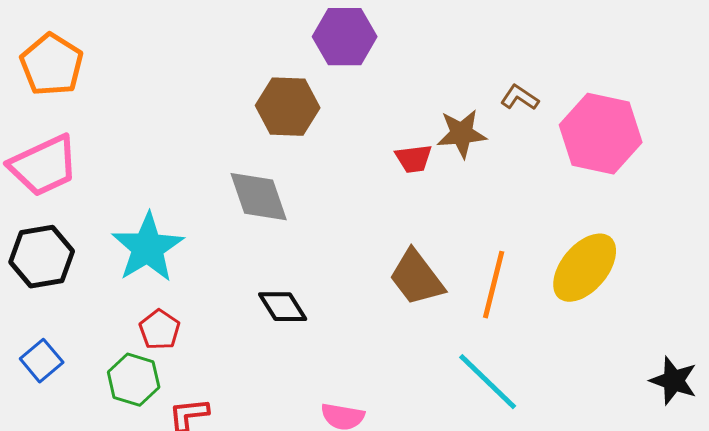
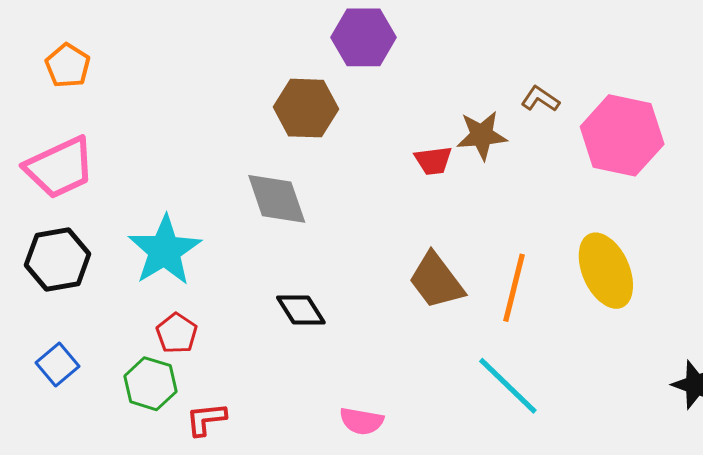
orange pentagon: (52, 65) -> (68, 66), size x0.7
yellow ellipse: (585, 268) -> (606, 271), turned -64

